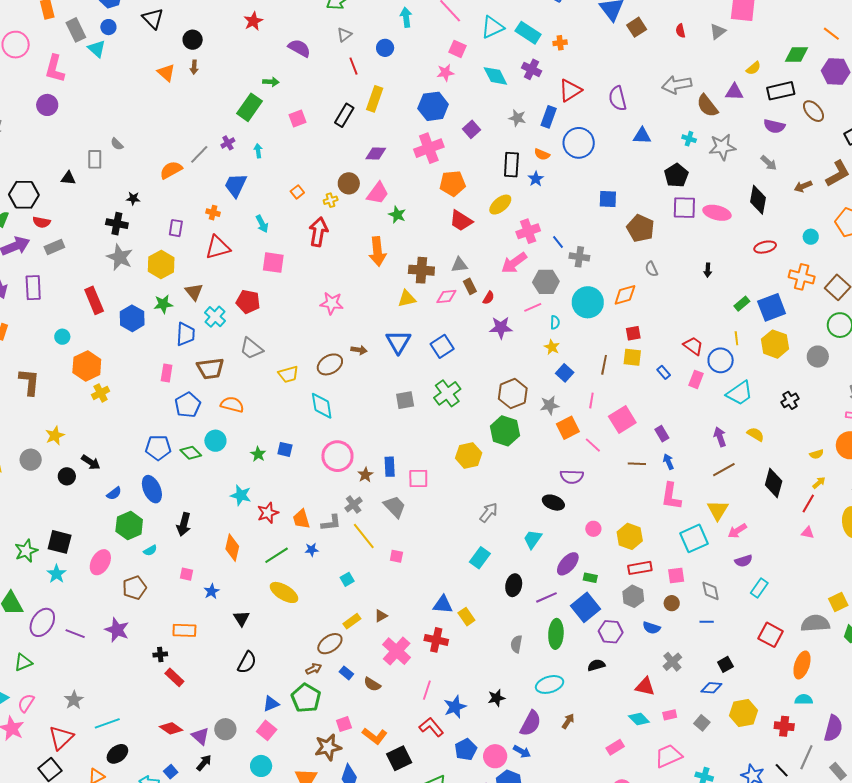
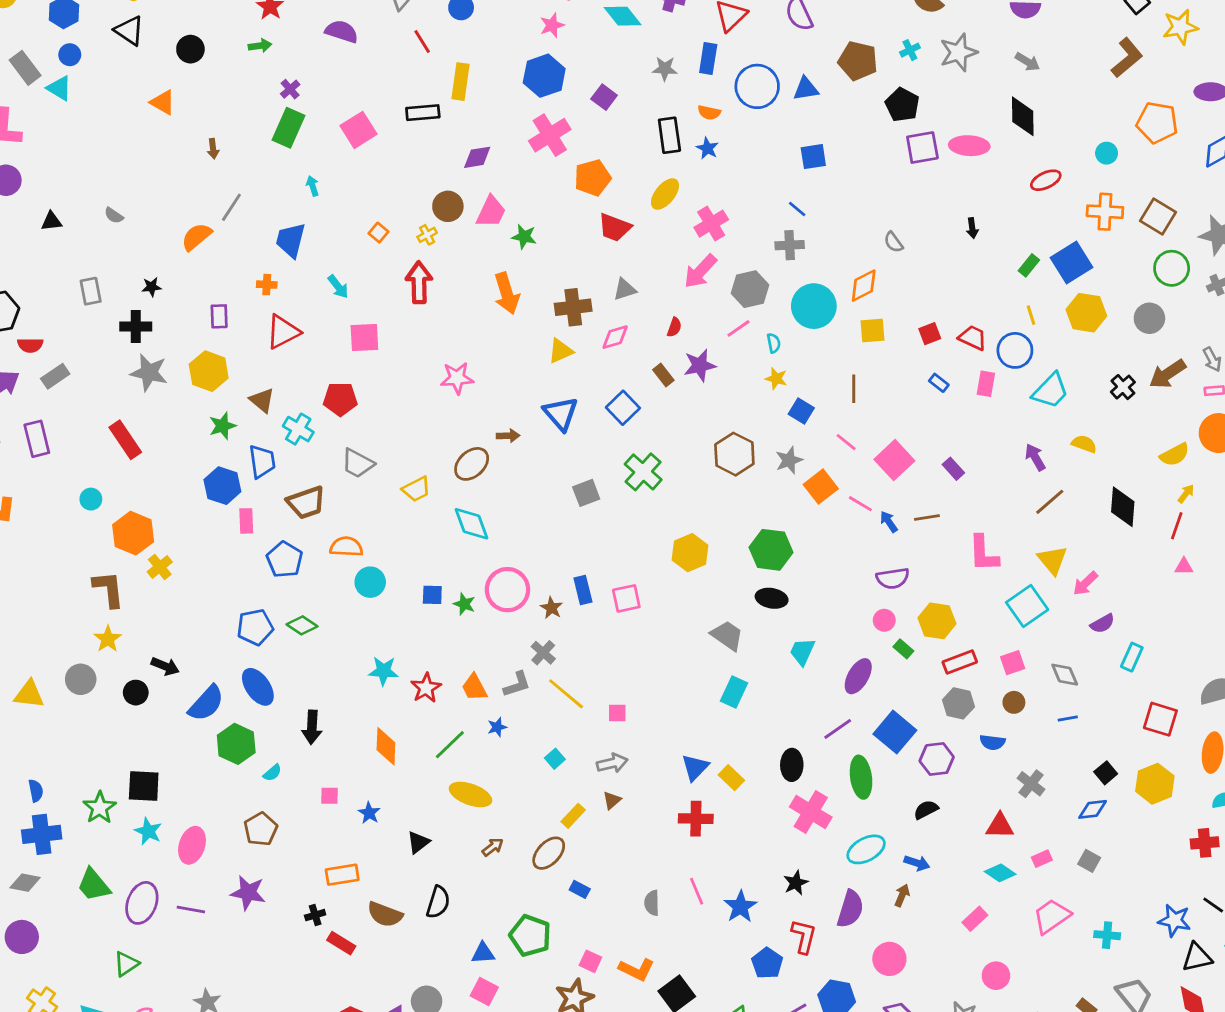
brown arrow: (194, 67) -> (213, 149), moved
green arrow: (271, 82) -> (260, 46), moved
black rectangle: (344, 115) -> (423, 113), turned 65
pink square: (298, 118) -> (359, 130), size x1.4
blue triangle: (642, 136) -> (806, 89), moved
cyan cross: (689, 139) -> (910, 50), turned -32
purple cross: (228, 143) -> (290, 89), moved
gray rectangle: (95, 159) -> (91, 291), moved
black triangle: (68, 178) -> (52, 221), moved
brown arrow: (803, 186) -> (1168, 374), moved, size x1.5
brown pentagon: (640, 228) -> (858, 61), moved
blue line: (558, 242) -> (797, 209), moved
brown rectangle: (470, 286) -> (663, 375), moved
blue hexagon: (132, 318) -> (222, 486), moved
red square: (633, 333) -> (930, 334), moved
yellow square: (632, 357) -> (873, 330), moved
brown L-shape: (29, 382) -> (109, 589), moved
pink line: (591, 401) -> (846, 442), turned -49
green hexagon: (505, 431) -> (771, 550), moved
cyan circle: (215, 441) -> (370, 582), moved
green star: (258, 454) -> (464, 604), moved
yellow semicircle: (817, 454) -> (1175, 455), size x1.5
blue arrow: (668, 462) -> (889, 522), moved
purple semicircle: (572, 477) -> (893, 578), moved
blue semicircle: (114, 493) -> (206, 703), size x1.8
black ellipse: (553, 503) -> (772, 598), moved
gray trapezoid: (395, 507) -> (727, 636), moved
gray arrow: (489, 513) -> (612, 763), moved, turned 50
pink ellipse: (100, 562) -> (192, 845), moved
green rectangle: (590, 578) -> (903, 649), moved, turned 40
black ellipse: (514, 585) -> (792, 765), moved
blue triangle: (443, 604) -> (695, 767), turned -40
black triangle: (241, 618) -> (418, 842), turned 36
gray semicircle: (516, 644) -> (652, 903), moved
pink cross: (397, 651) -> (811, 812), moved
brown arrow: (314, 669) -> (493, 847), moved
brown semicircle: (372, 684) -> (385, 914), moved, size x1.4
pink line: (427, 690) -> (697, 891), turned -30
blue triangle: (271, 704) -> (483, 953), turned 30
yellow hexagon: (743, 713) -> (1155, 784), moved
pink square: (344, 724) -> (590, 961), turned -35
red L-shape: (431, 727) -> (804, 936), moved, turned 65
blue arrow: (522, 752) -> (917, 863), moved
pink circle: (495, 756) -> (889, 959), moved

